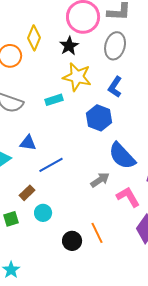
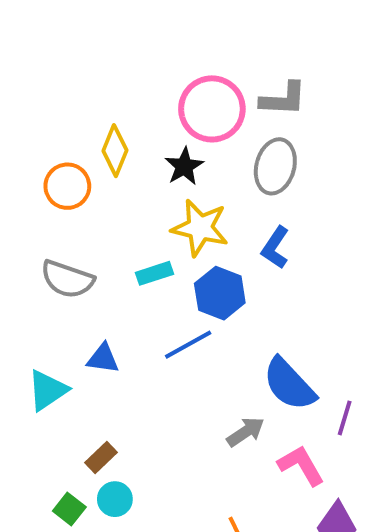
blue hexagon: (99, 118) -> (220, 293), moved
blue line: (51, 165) -> (188, 345), moved
cyan circle: (43, 213) -> (115, 499), moved
green square: (11, 219) -> (69, 509), turned -35

